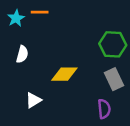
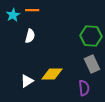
white semicircle: (22, 54) -> (30, 36), moved
yellow diamond: (64, 74) -> (52, 74), moved

